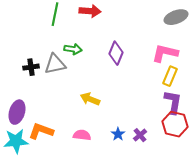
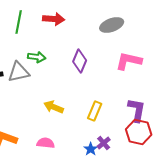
gray ellipse: (176, 17) -> (112, 25), moved
yellow rectangle: (170, 76) -> (95, 111), moved
blue star: (118, 134) -> (91, 149), moved

